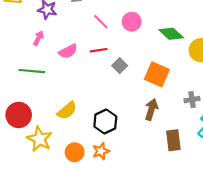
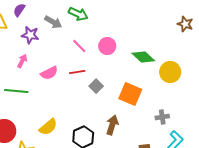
brown arrow: (151, 109) -> (112, 125), moved

